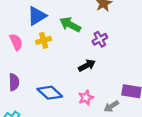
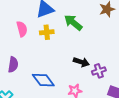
purple cross: (100, 39) -> (99, 71), moved
black arrow: (87, 65) -> (81, 62), turned 35

